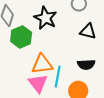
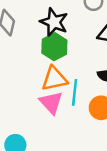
green hexagon: (21, 37) -> (54, 47), moved

